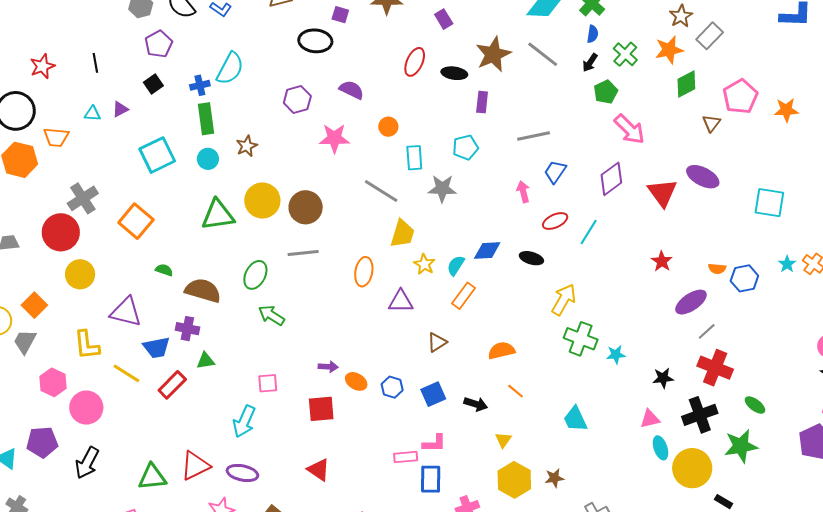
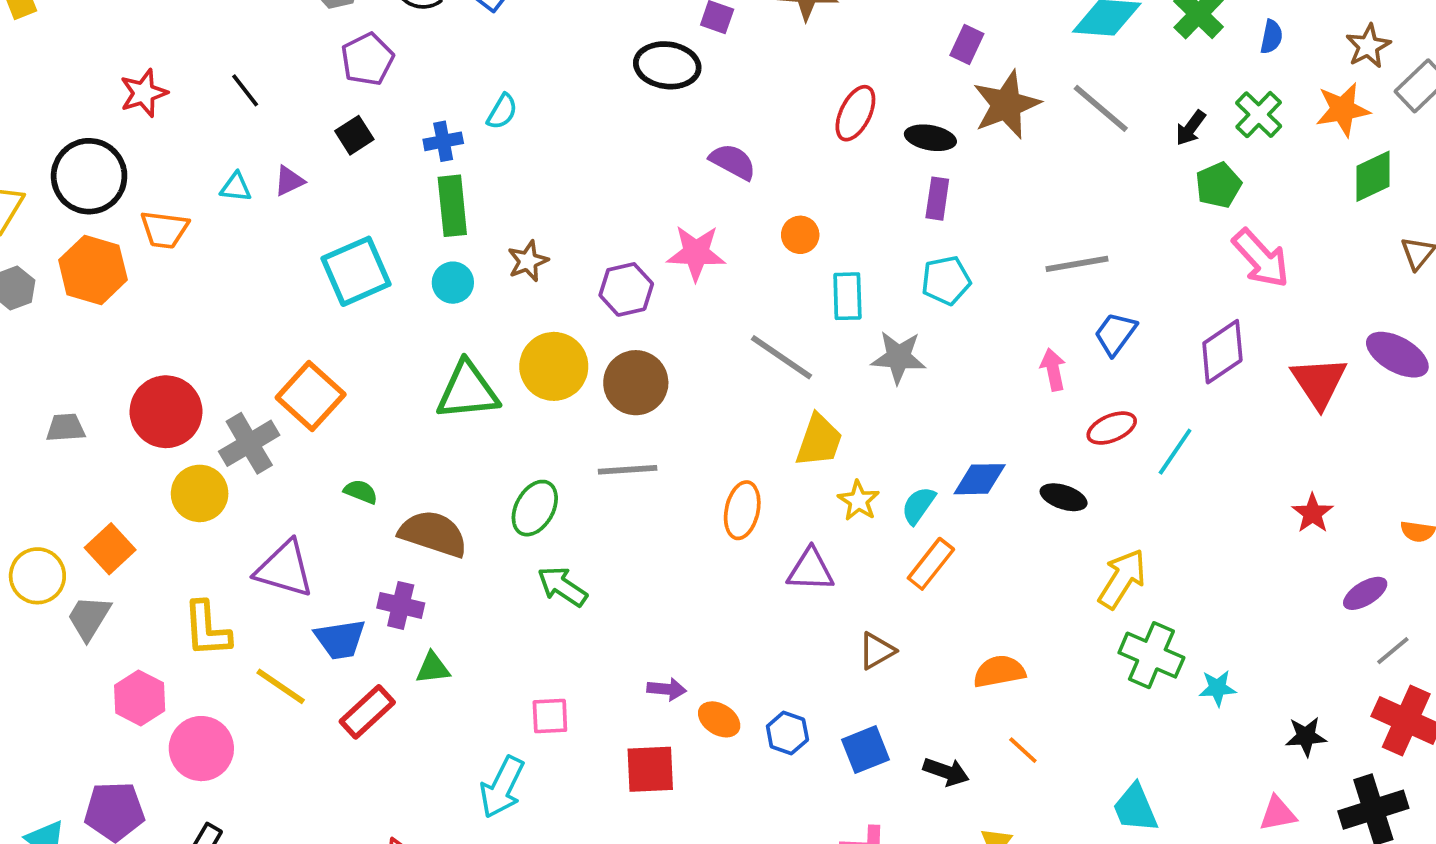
purple rectangle: (444, 19) -> (967, 45), moved, turned 54
blue semicircle: (593, 34) -> (1271, 37), moved
black line: (95, 63) -> (245, 90), turned -30
cyan semicircle: (230, 68) -> (502, 112), size x0.6
purple hexagon: (297, 100) -> (626, 289), moved
purple rectangle: (482, 102) -> (937, 199), moved
gray cross: (83, 198) -> (249, 443), moved
purple ellipse: (691, 302) -> (1365, 593), size x0.7

